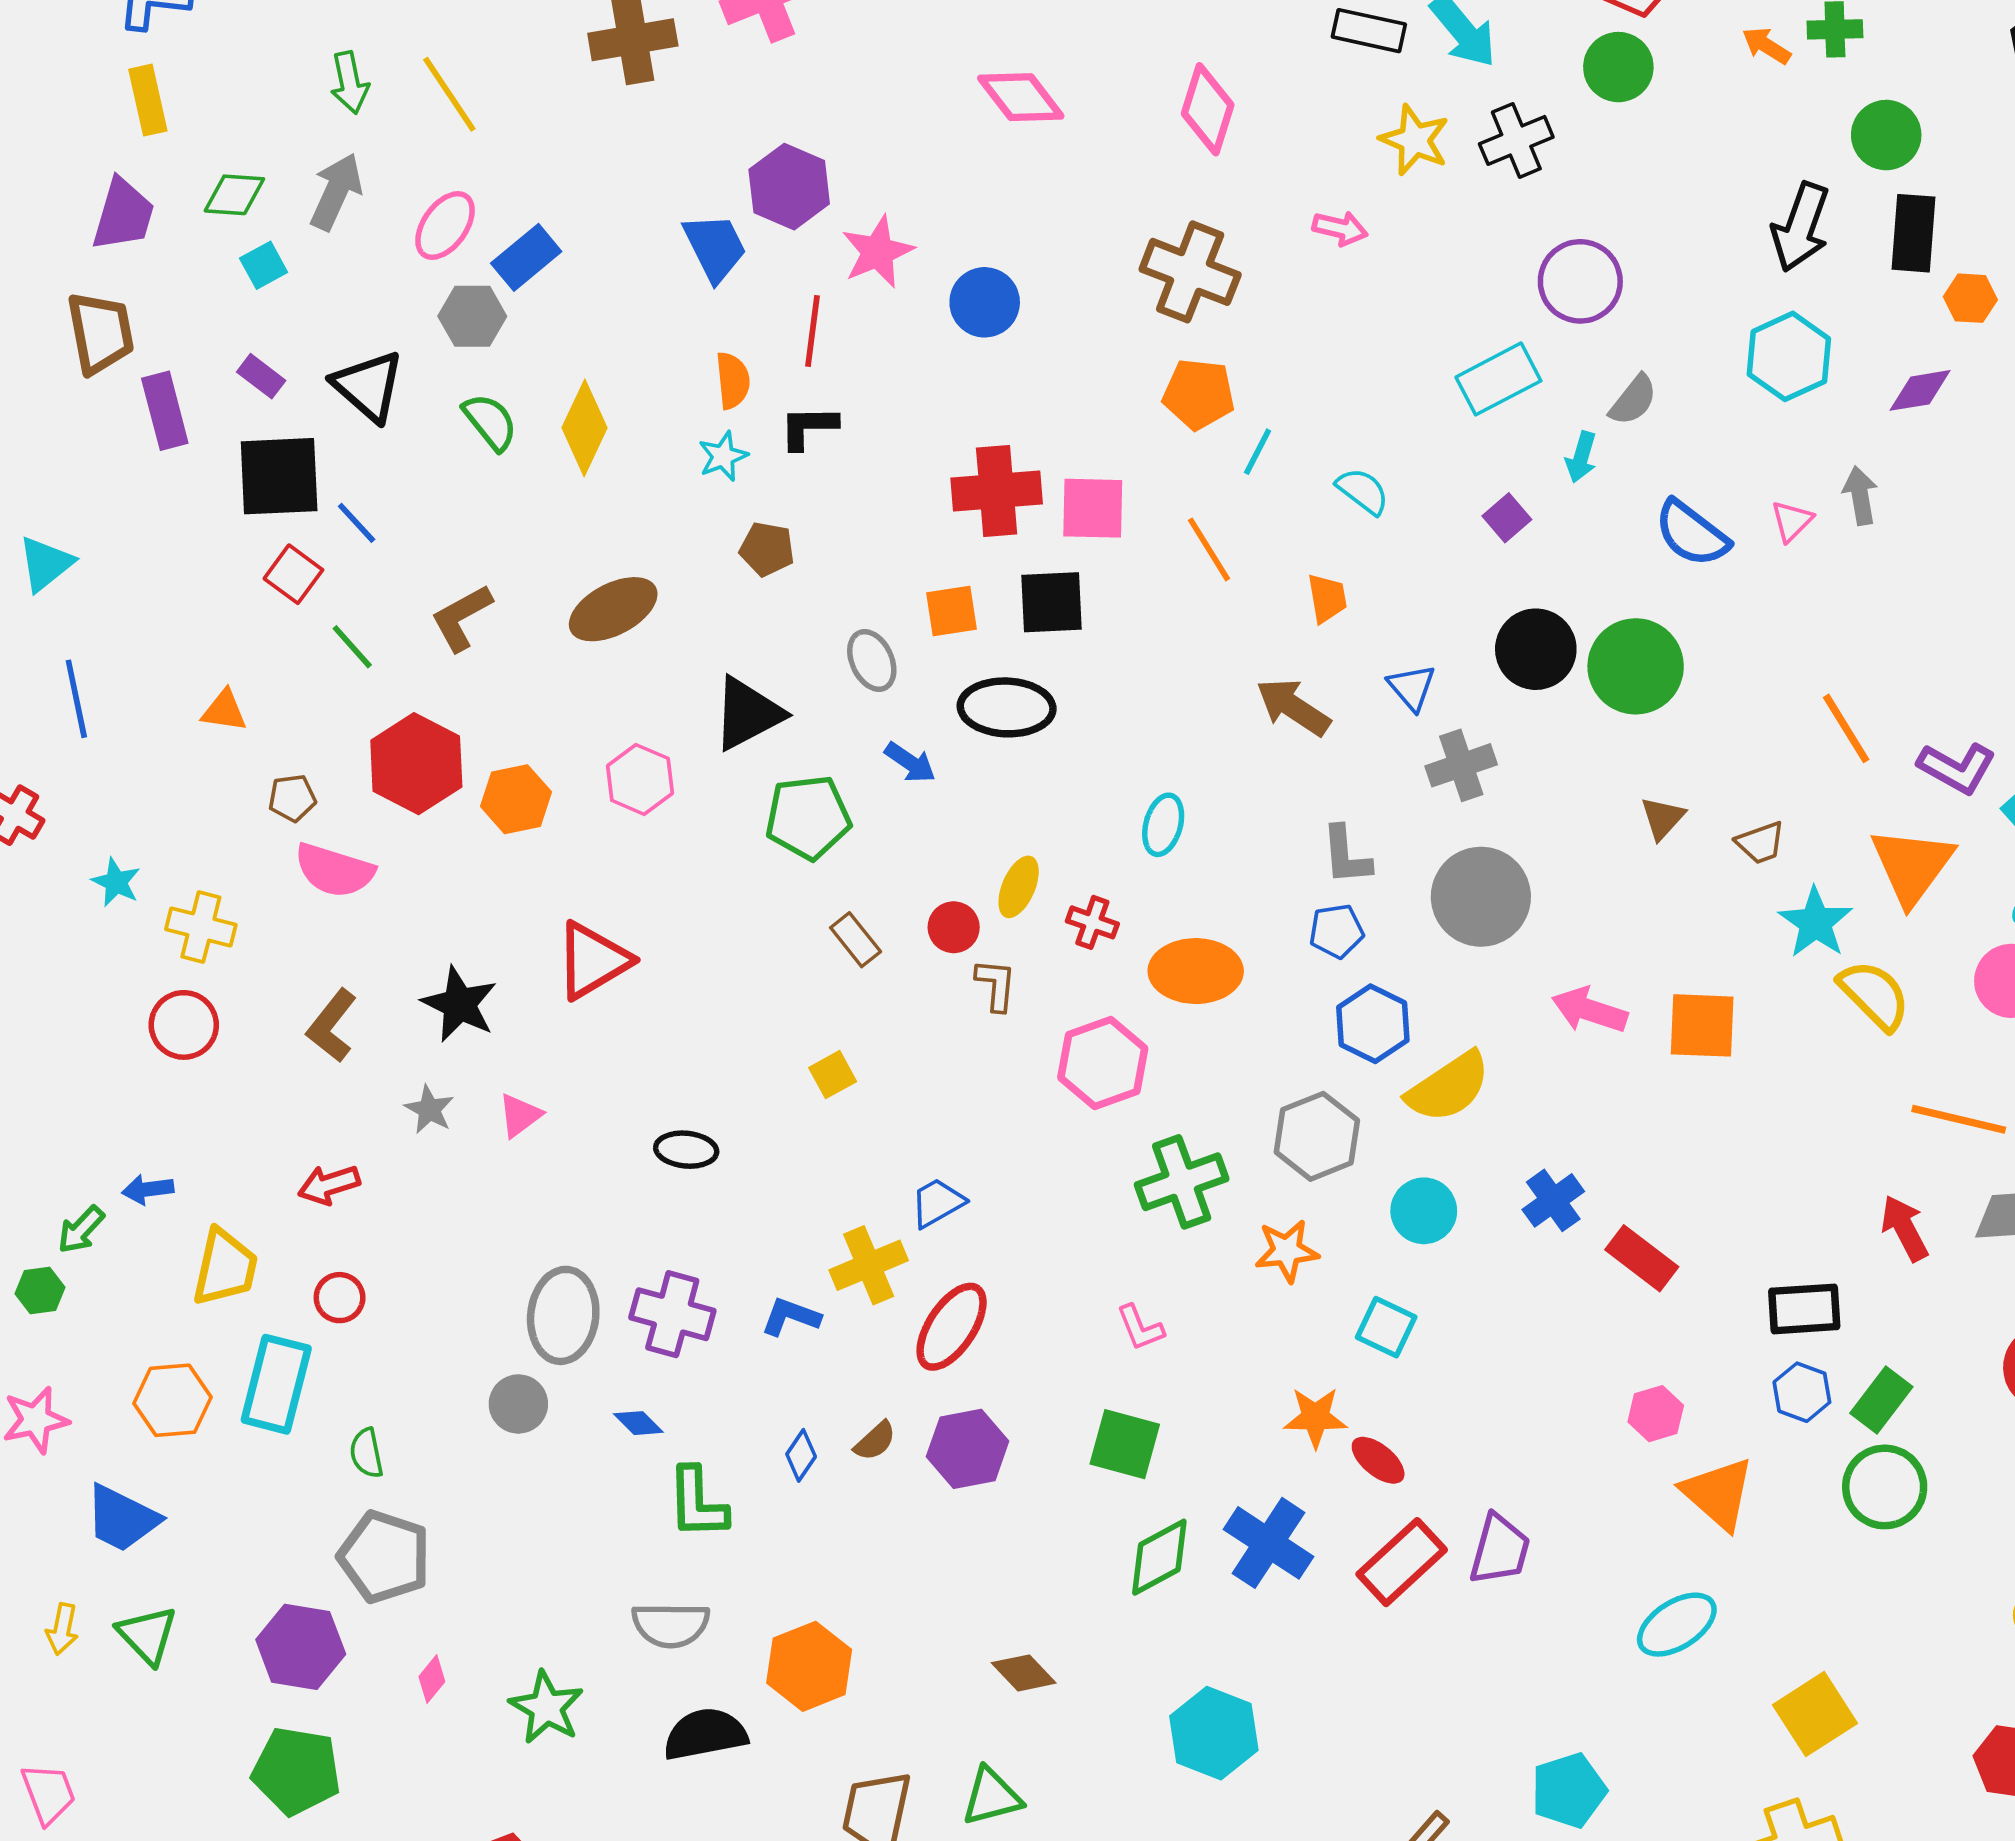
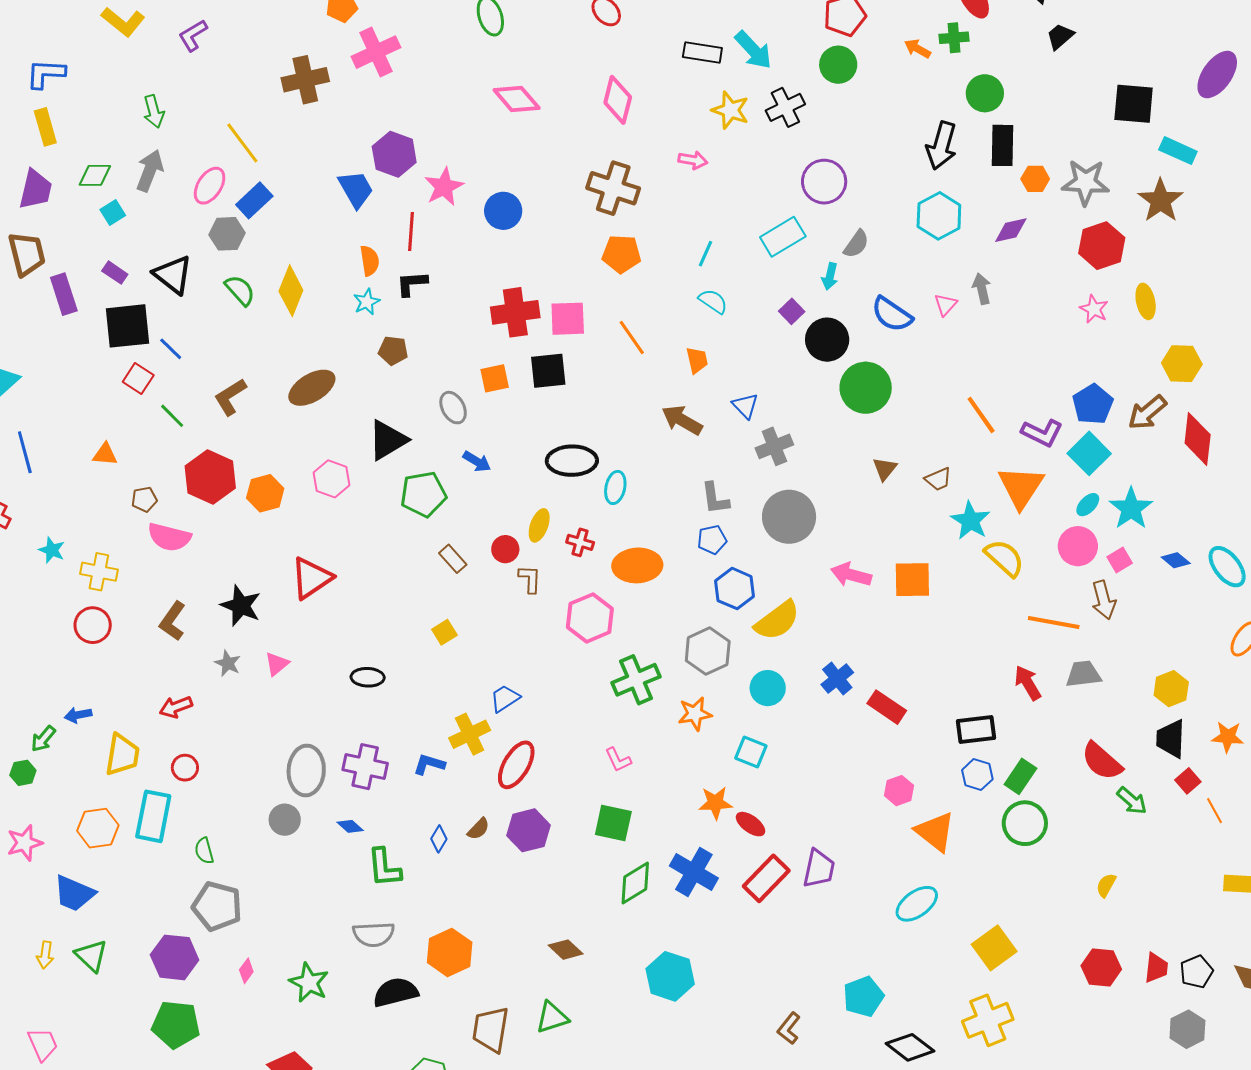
yellow line: (449, 94) -> (242, 143), moved
cyan line: (1258, 452) -> (706, 254), moved
black circle: (1536, 649) -> (827, 340), moved
black ellipse: (1007, 707) -> (572, 461), moved

